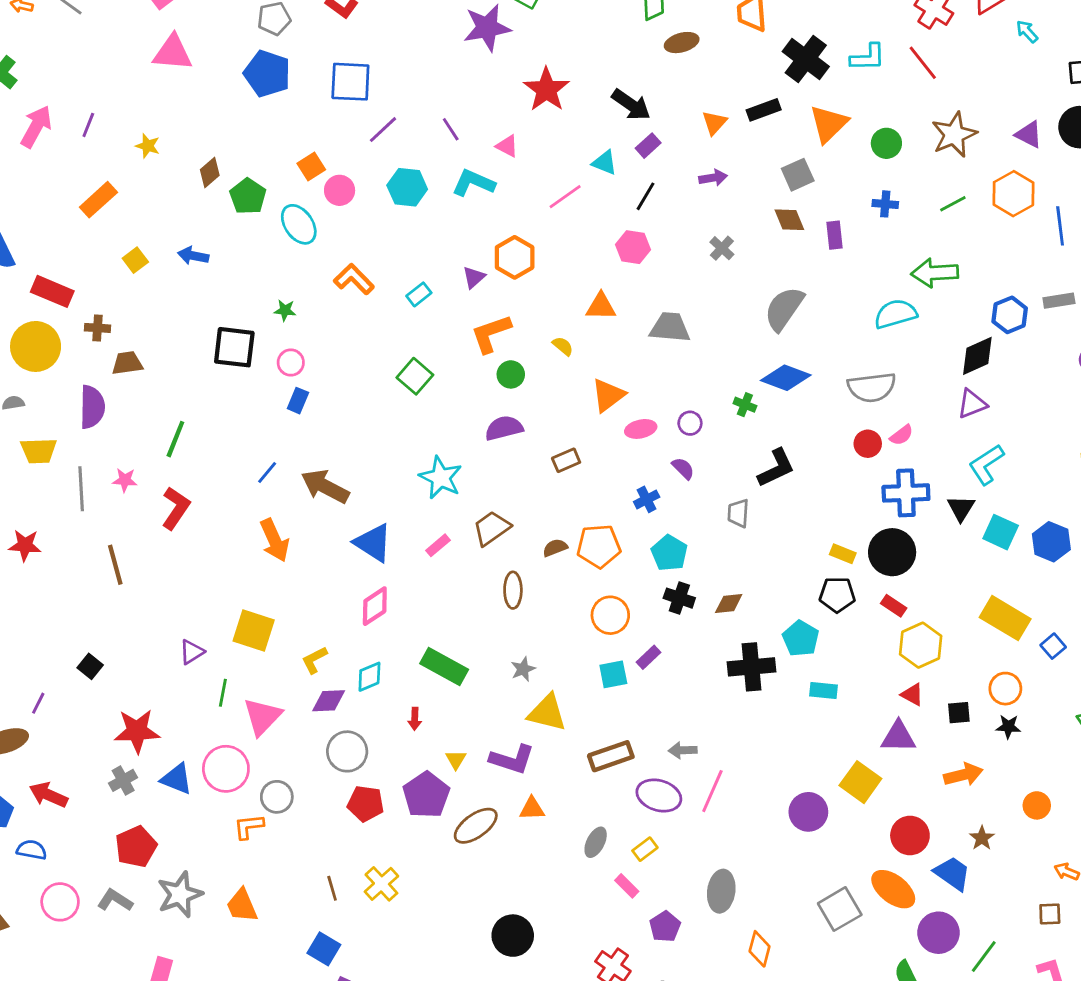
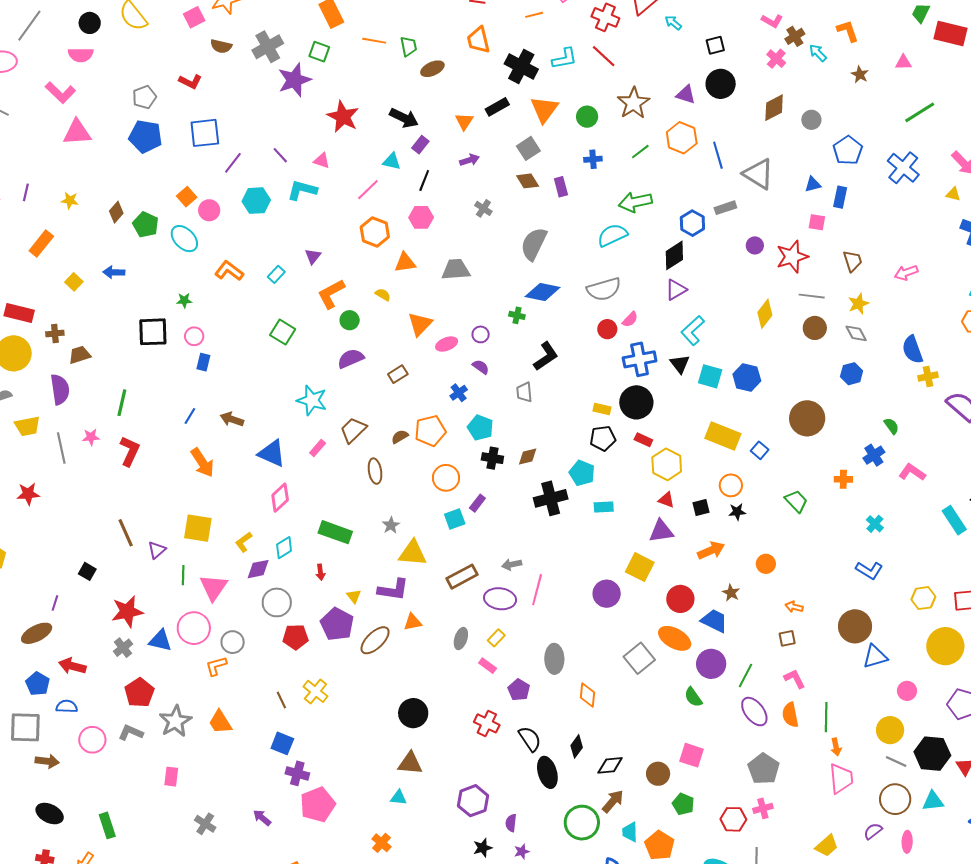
orange hexagon: (515, 257) -> (375, 232), moved
brown arrow: (325, 486) -> (232, 419), size x0.7
brown line: (115, 565) -> (126, 533), moved

